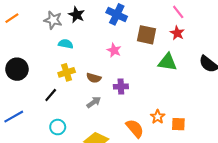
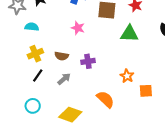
black line: (51, 95) -> (38, 76), moved
orange star: (158, 117) -> (127, 76), moved

